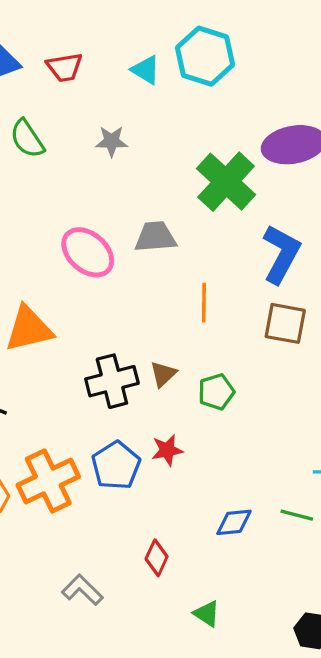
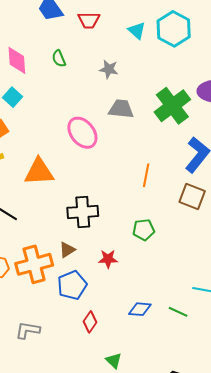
green semicircle: (27, 139) -> (59, 59), size x0.7
gray trapezoid: (155, 237) -> (121, 109), moved
brown triangle: (163, 374) -> (67, 250), moved
blue pentagon: (116, 465) -> (72, 285), moved
gray L-shape: (82, 590) -> (28, 330), moved, turned -45

